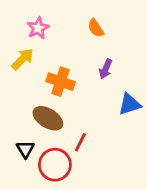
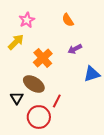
purple arrow: (106, 69) -> (75, 49), turned 40
orange cross: (61, 82) -> (43, 58), turned 30
black triangle: (25, 149) -> (17, 98), moved

